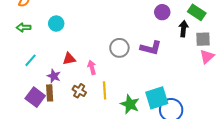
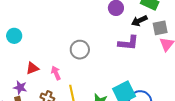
black arrow: (183, 29) -> (139, 21), turned -112
purple L-shape: (151, 48) -> (128, 43), moved

